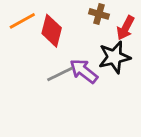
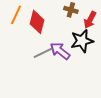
orange line: (22, 21) -> (16, 15), turned -36

